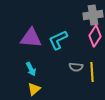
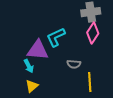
purple triangle: (31, 38) -> (38, 50), moved
yellow line: (92, 72) -> (90, 82), moved

